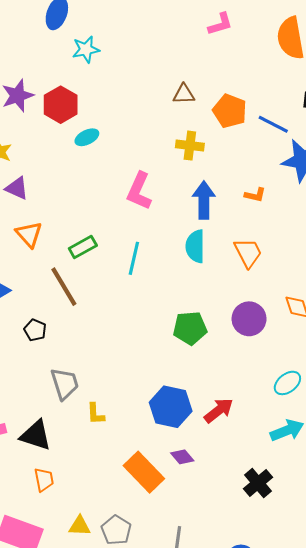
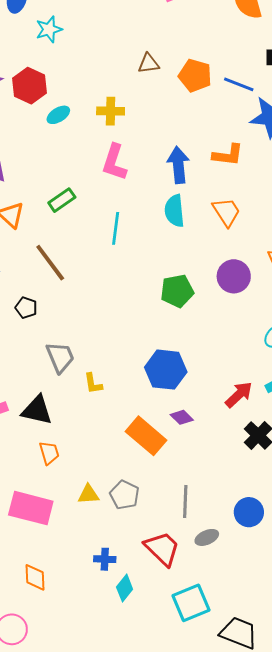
yellow cross: (190, 146) -> (111, 111), moved
orange L-shape: (255, 195) -> (228, 155), size x1.5
green rectangle: (83, 247) -> (62, 200), moved
red arrow: (219, 410) -> (239, 395), moved

